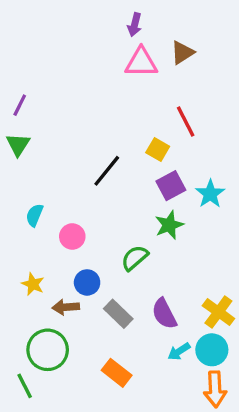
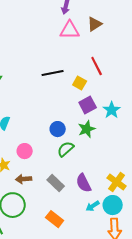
black line: (107, 171) -> (53, 73), moved, turned 40
pink circle: (72, 236) -> (25, 151), moved
blue circle: (87, 282) -> (58, 129), moved

